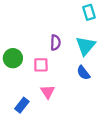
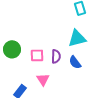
purple semicircle: (55, 43) -> (56, 56), moved
cyan triangle: (86, 46) -> (77, 38), turned 36

